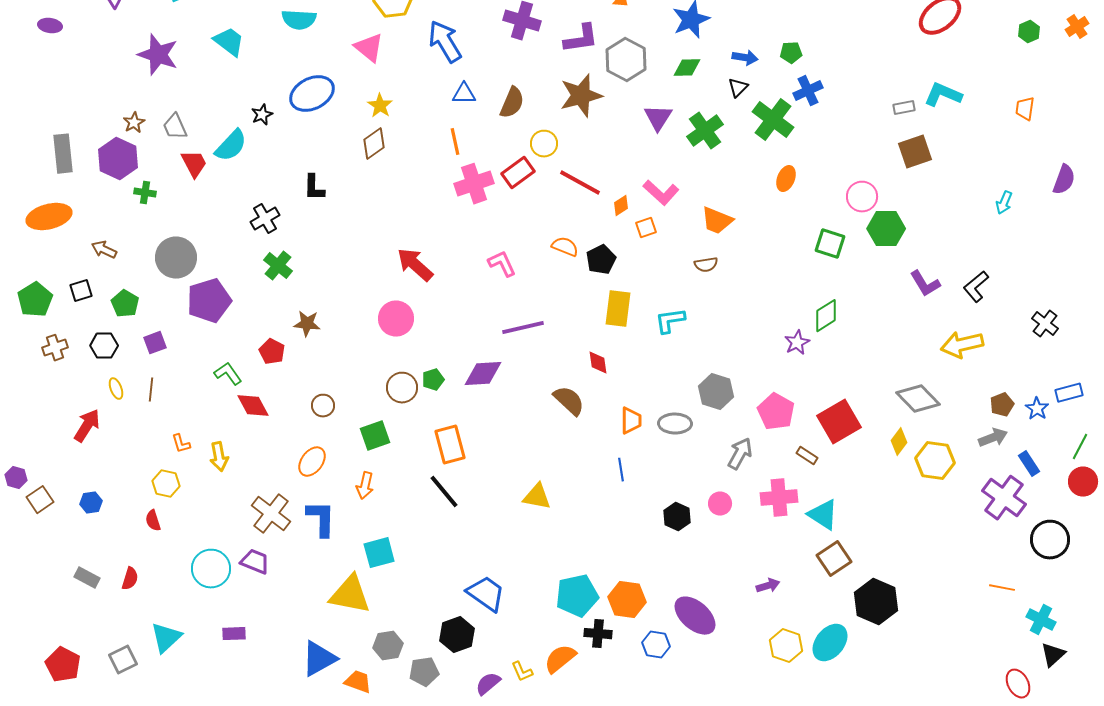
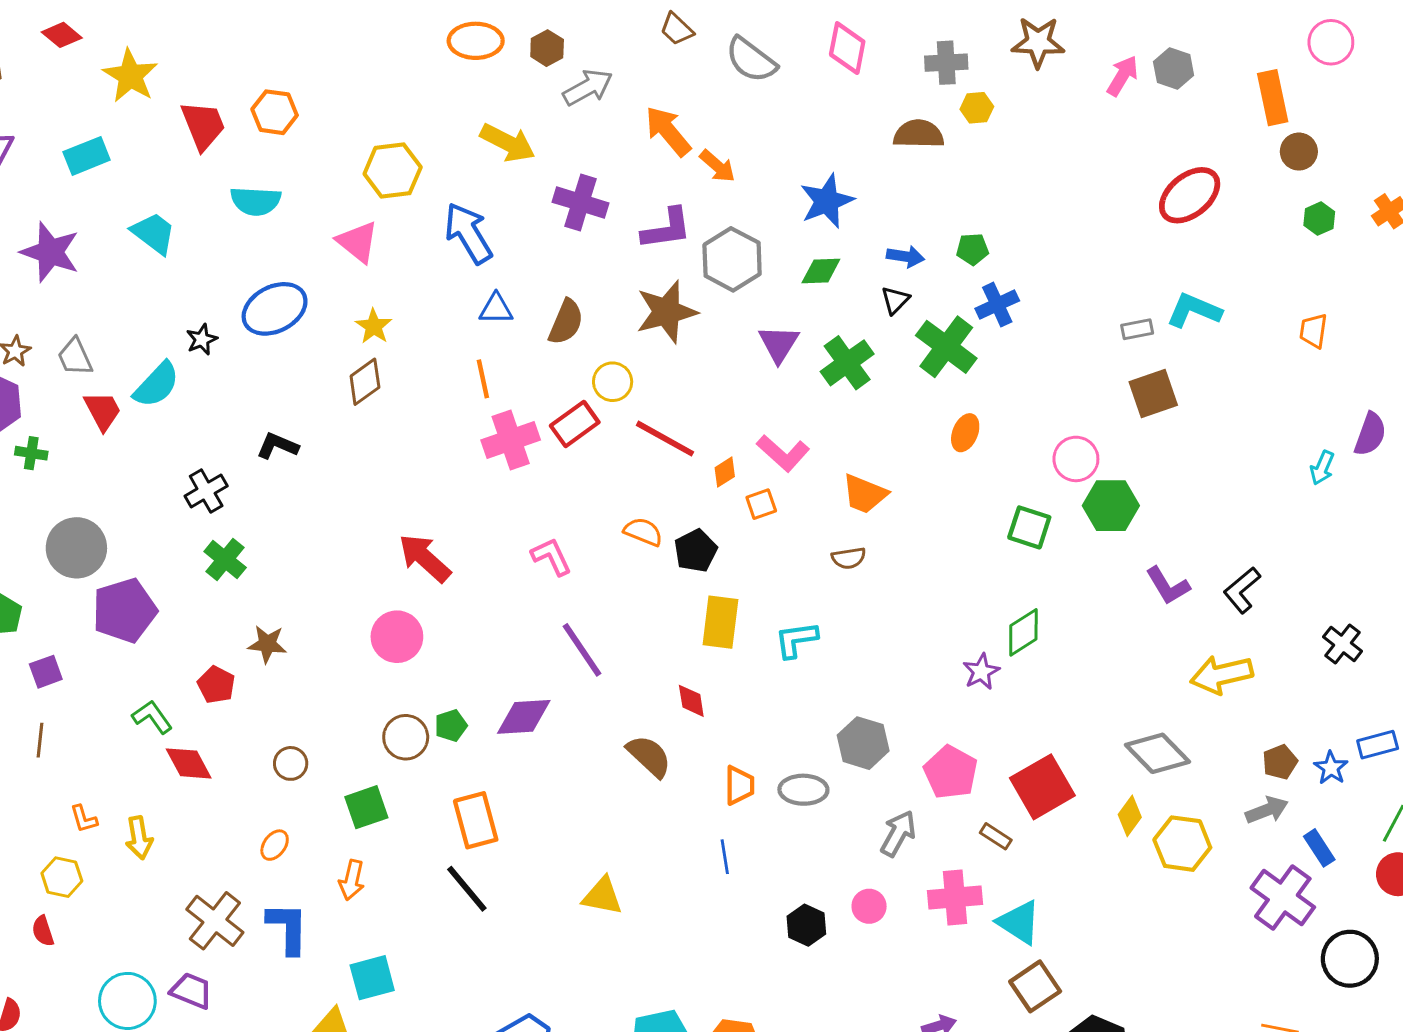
black L-shape: (314, 188) -> (277, 446), turned 112
cyan arrow: (1004, 203) -> (1322, 468), moved
purple line: (523, 328) -> (582, 650), turned 69
orange ellipse: (312, 462) -> (275, 845), size x0.7

